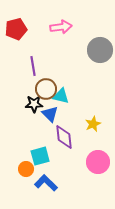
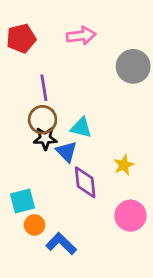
brown circle: (46, 89) -> (43, 120), moved
cyan square: (40, 156) -> (23, 201), moved

